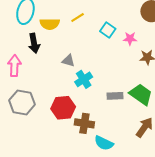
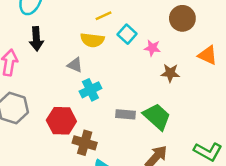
yellow line: (78, 17) -> (104, 16), moved
yellow semicircle: (50, 24) -> (92, 40), moved

